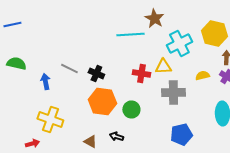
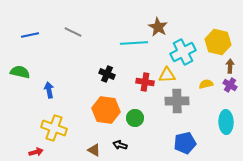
blue line: (12, 24) -> (30, 35), moved
gray line: (69, 68) -> (73, 32), moved
black cross: (96, 74) -> (107, 74), moved

